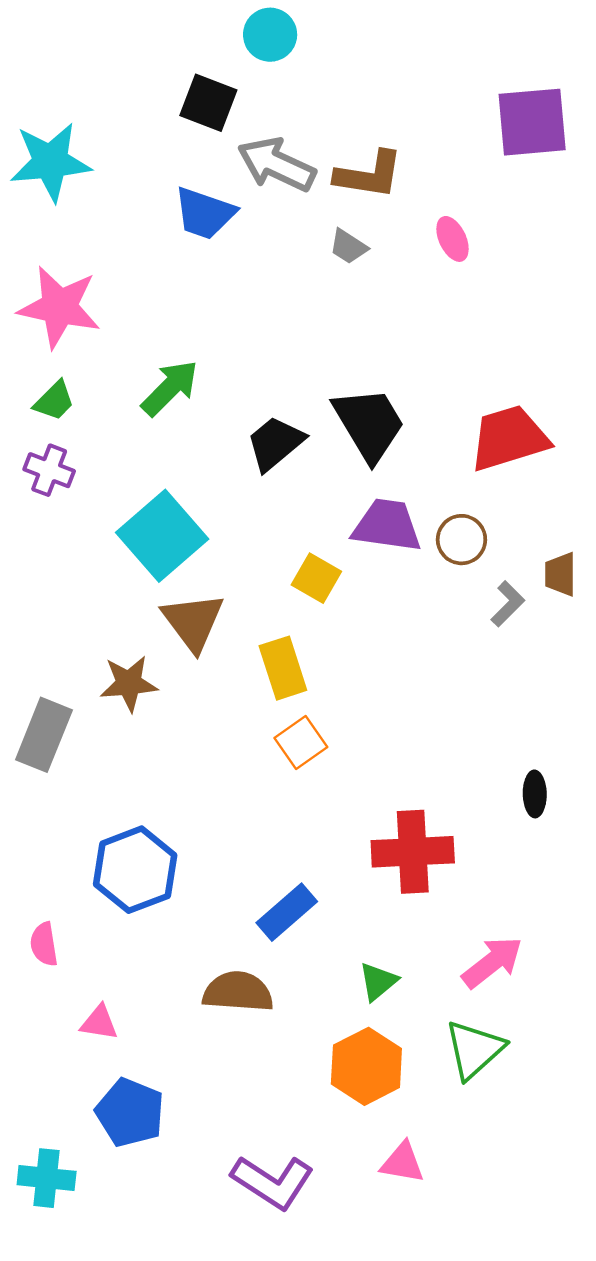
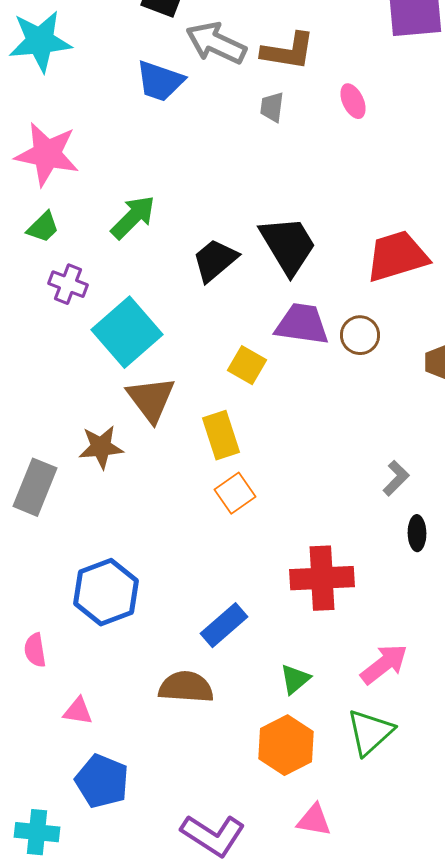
gray trapezoid: (348, 247) -> (272, 107), turned 64
purple cross: (49, 470) -> (68, 284), moved
gray L-shape: (508, 604) -> (396, 478), moved

